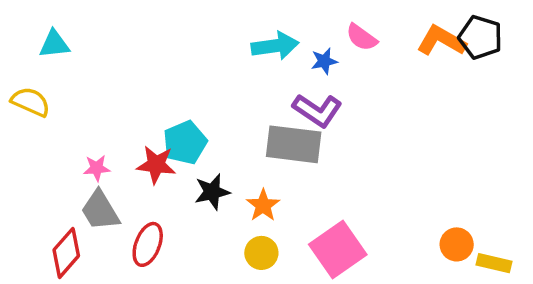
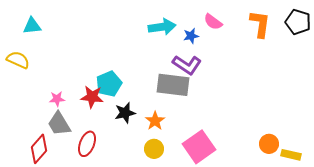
black pentagon: (480, 37) -> (298, 22), moved
orange L-shape: (441, 41) -> (260, 24), turned 68

